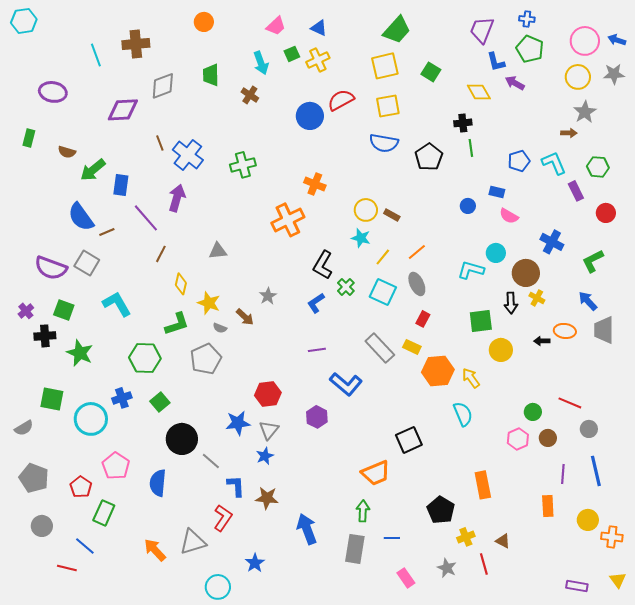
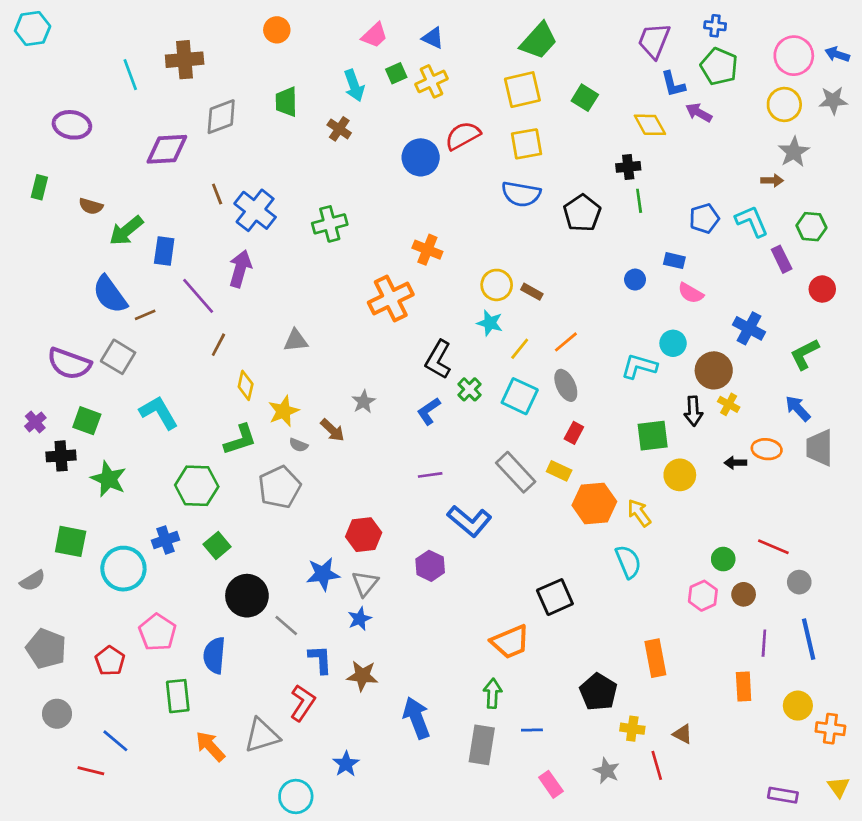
yellow star: (209, 303) -> (284, 411), turned 30
green rectangle: (104, 513) -> (178, 696), moved, turned -30
yellow cross: (466, 537) -> (632, 729), turned 30

